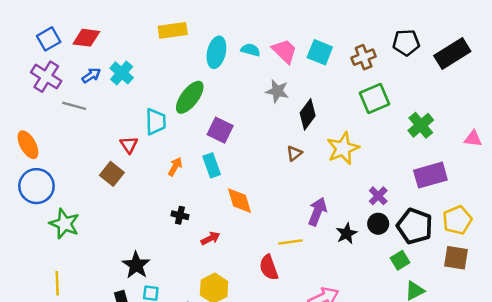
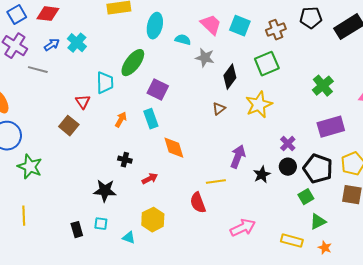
cyan semicircle: (250, 50) -> (183, 40), moved
green square: (375, 98) -> (267, 64), moved
black star: (136, 265) -> (105, 191), moved, turned -30

